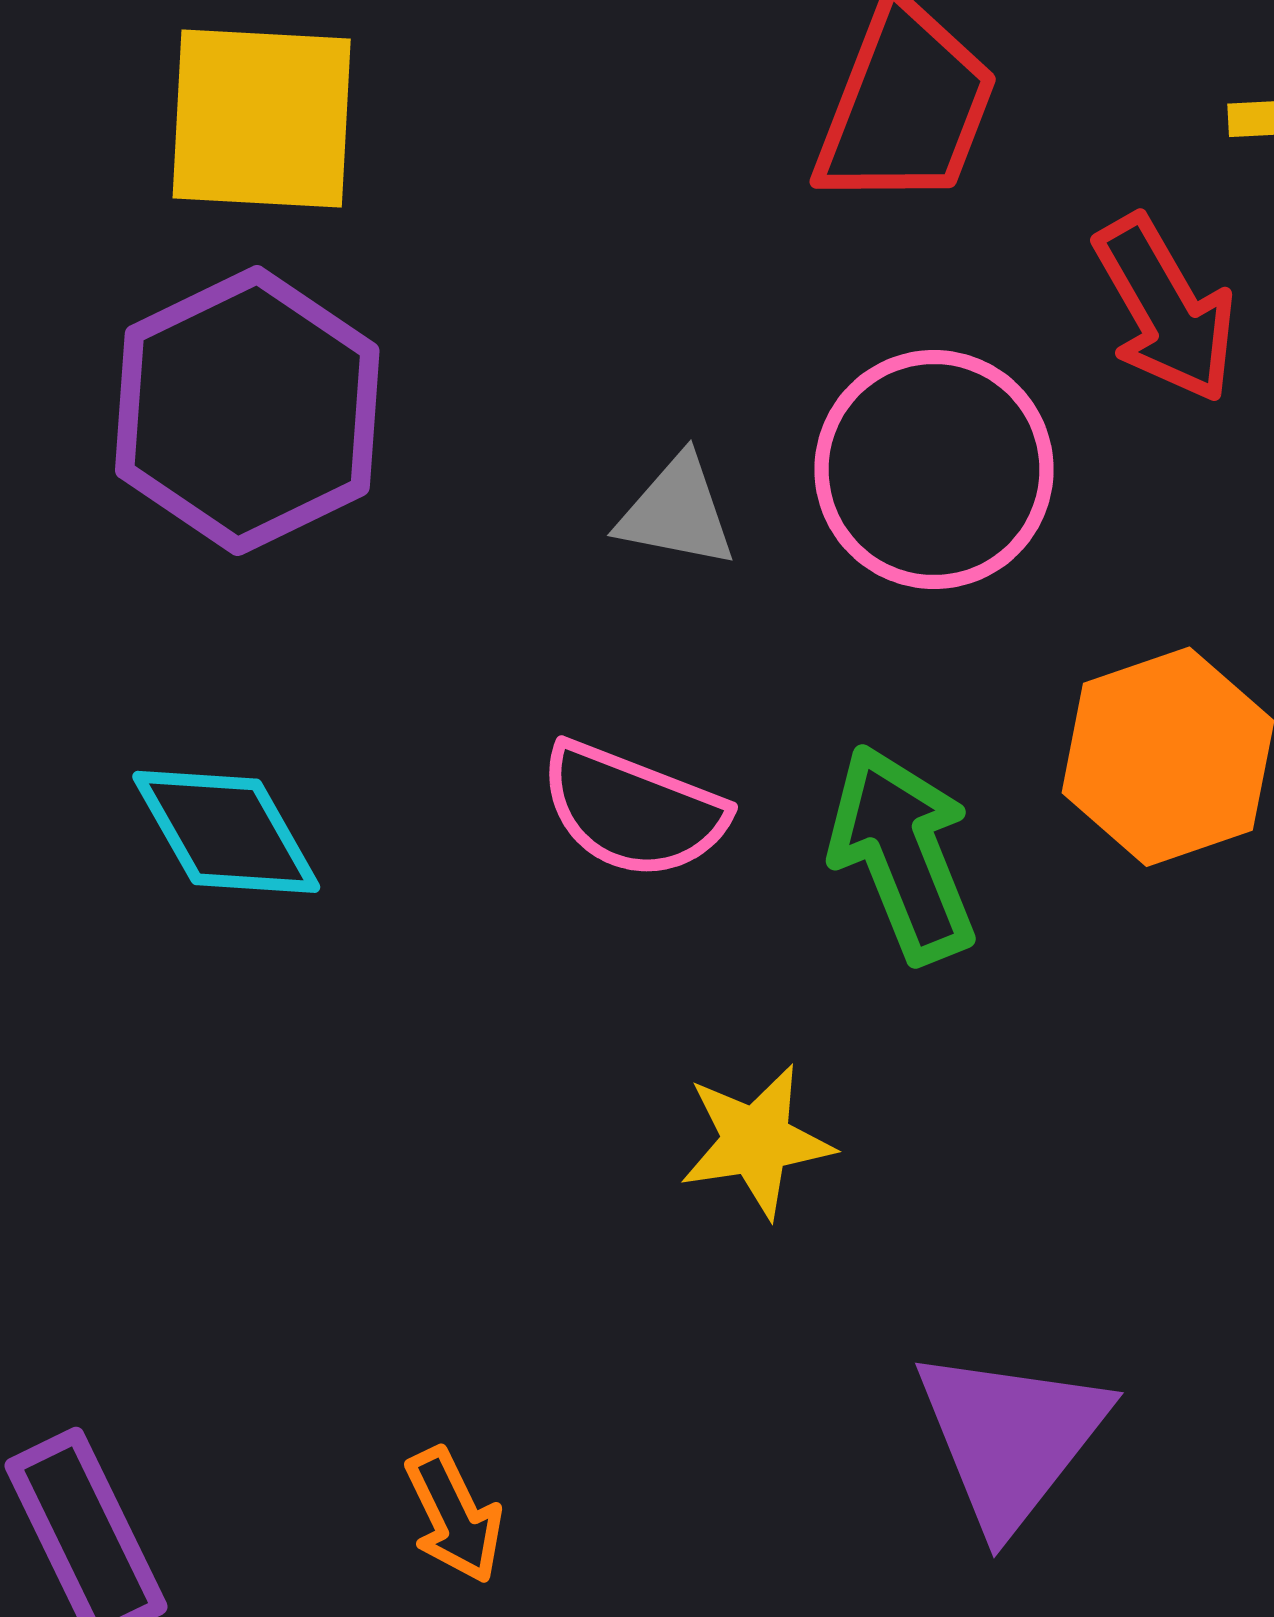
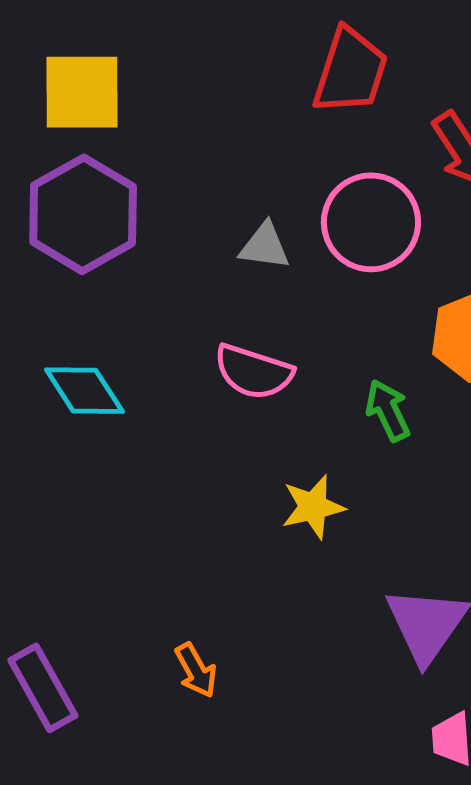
green arrow: (903, 854) -> (388, 410), moved, size x0.7

